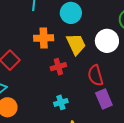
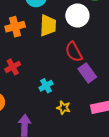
yellow trapezoid: (76, 44) -> (48, 25), turned 40
red cross: (58, 67) -> (13, 67), moved

